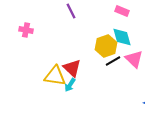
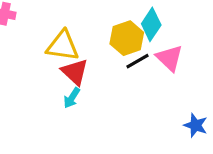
cyan diamond: (122, 37) -> (151, 24), turned 50
yellow triangle: (55, 76) -> (63, 46), moved

